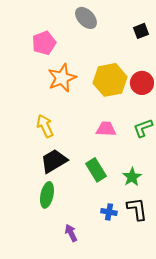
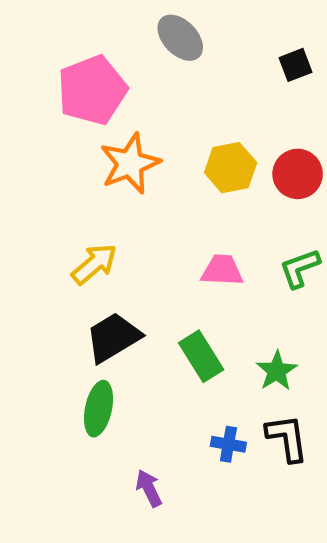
pink pentagon: (44, 43) -> (92, 90), size x1.4
yellow hexagon: (110, 80) -> (231, 168), size x0.7
yellow arrow: (45, 126) -> (94, 264), turned 75

